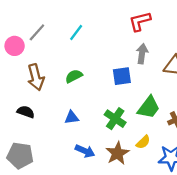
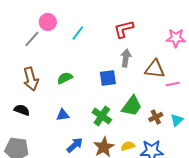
cyan line: (76, 32) -> (78, 33), moved
pink circle: (15, 46) -> (48, 22), moved
yellow semicircle: (143, 142) -> (128, 146), moved, turned -152
blue arrow: (85, 151) -> (75, 145), turned -66

